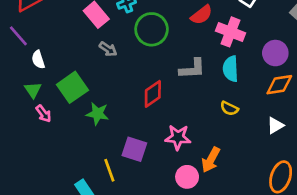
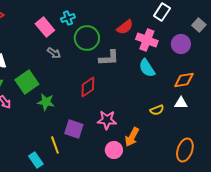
purple circle: (275, 53) -> (181, 44), moved
gray L-shape: (192, 69) -> (109, 58), moved
cyan semicircle: (231, 69) -> (147, 68), turned -30
yellow semicircle: (229, 108) -> (157, 110), moved, turned -48
white triangle: (275, 125) -> (181, 103), moved, turned 32

